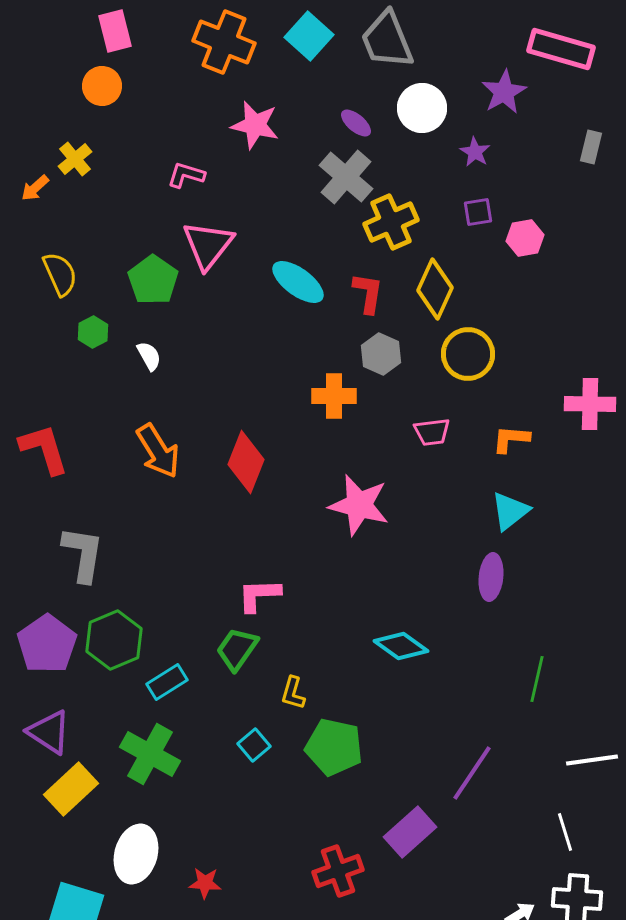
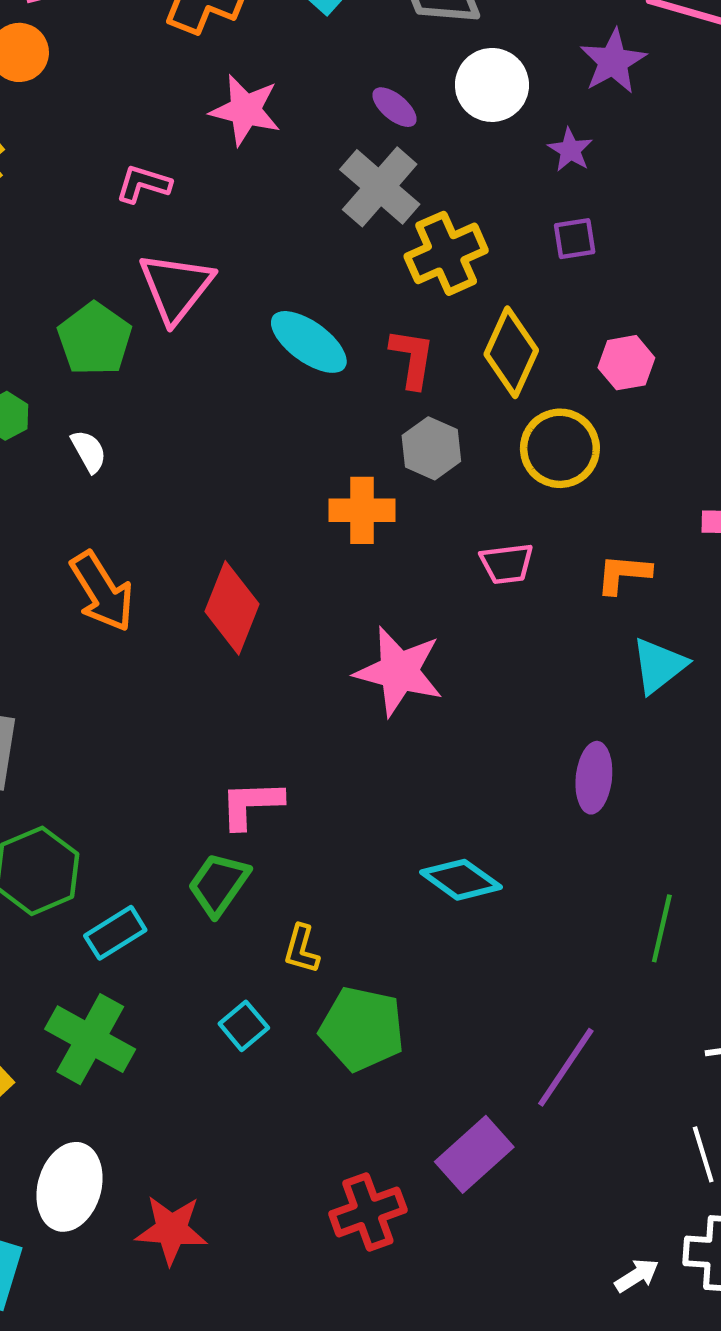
pink hexagon: (525, 238) -> (626, 363), moved
cyan triangle: (510, 511) -> (659, 665), moved
red star: (205, 883) -> (171, 1230), size x1.5

